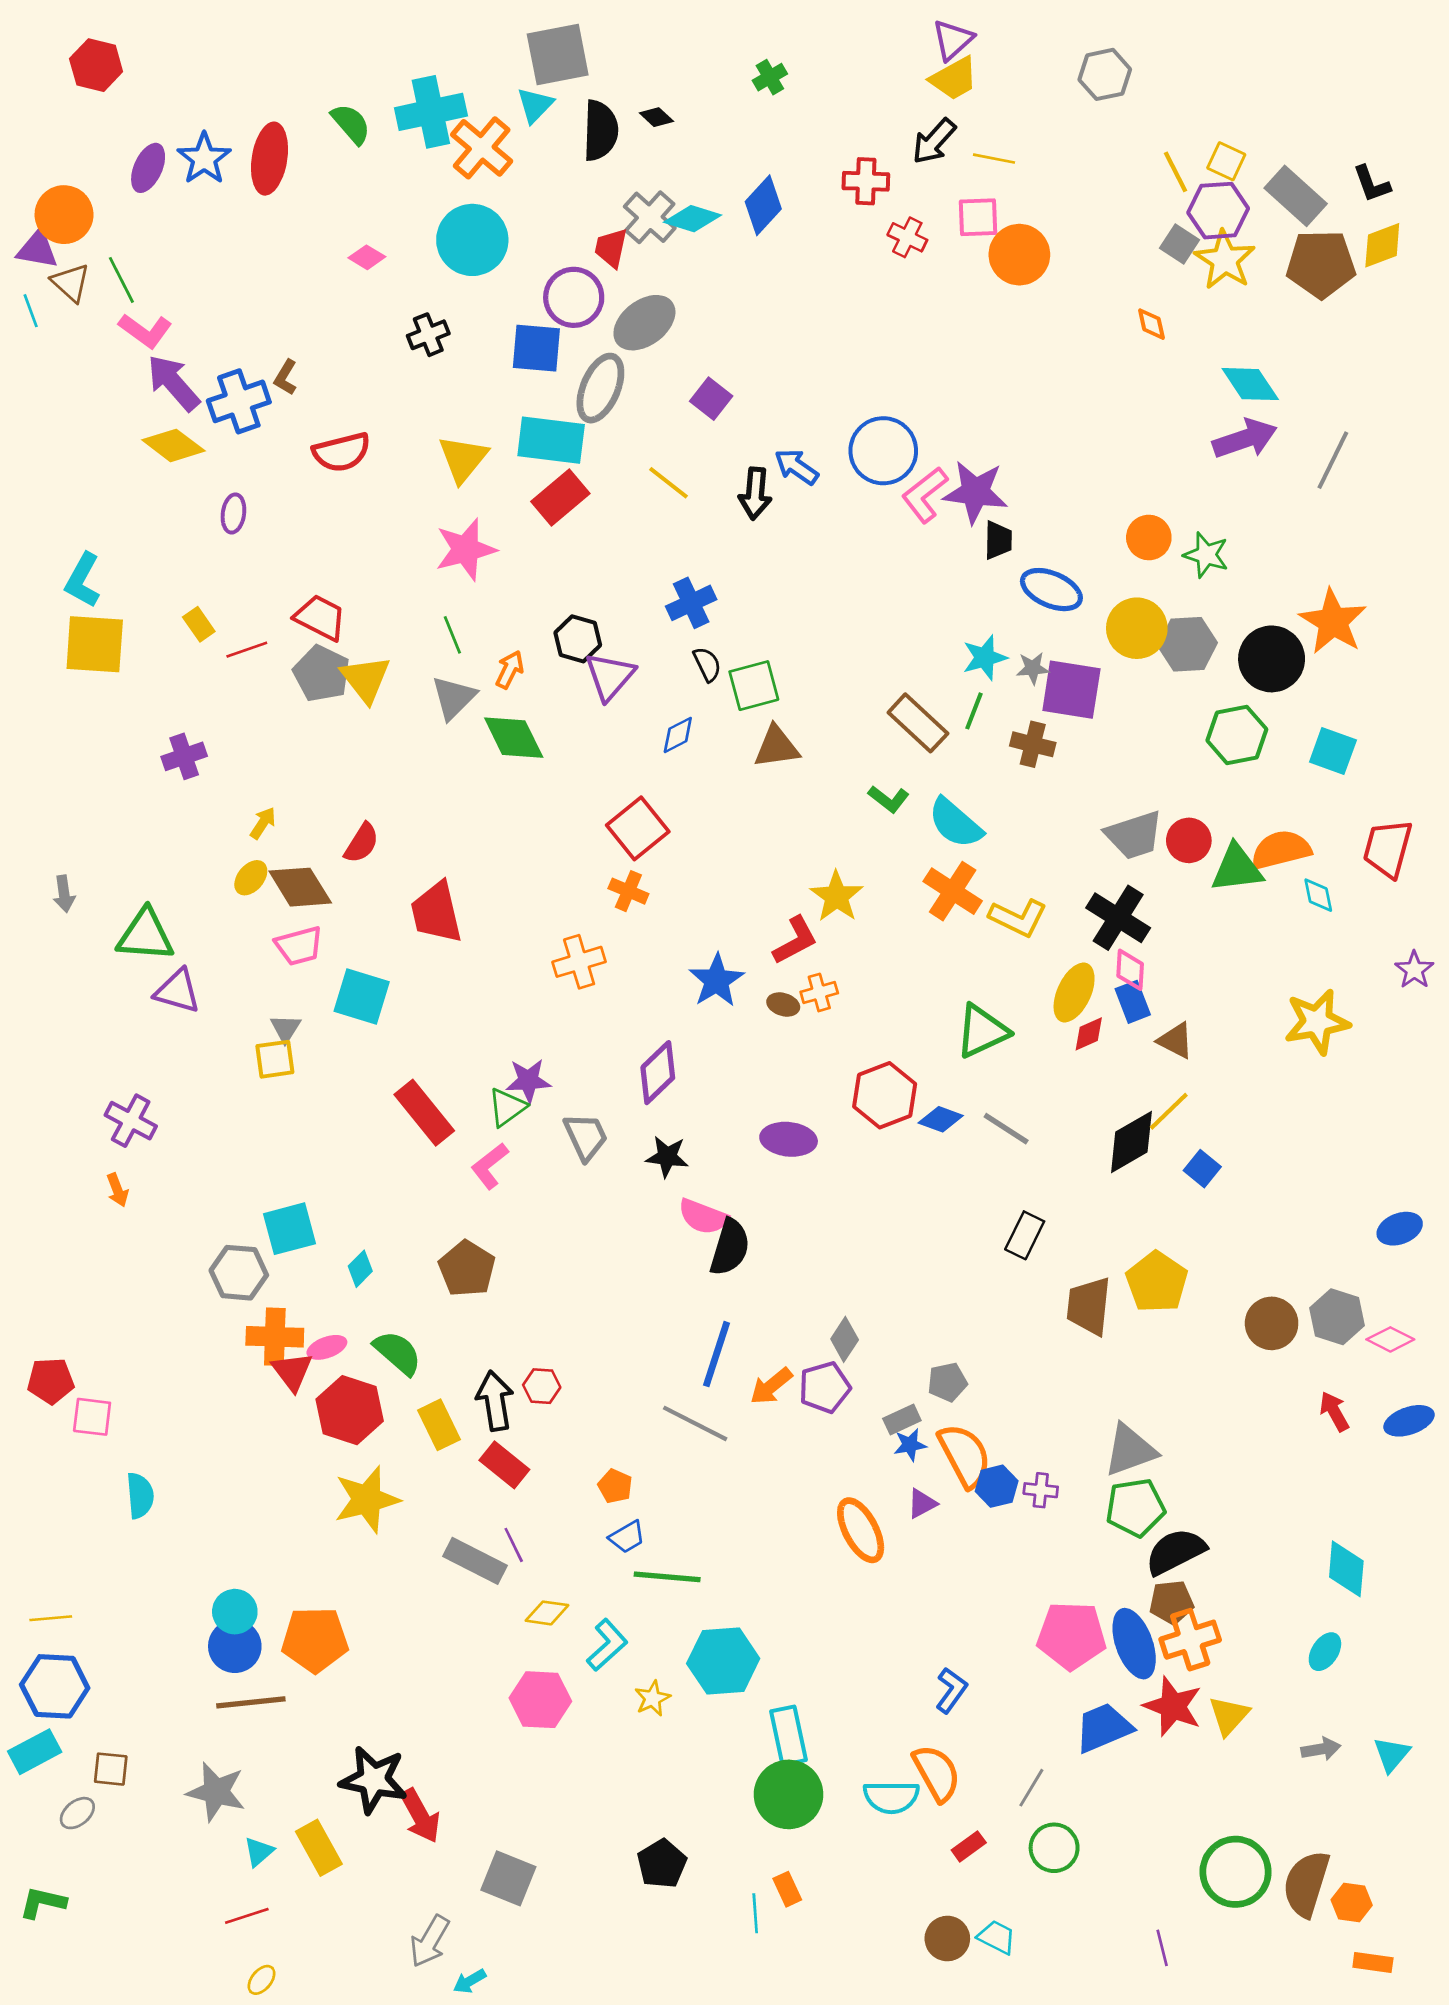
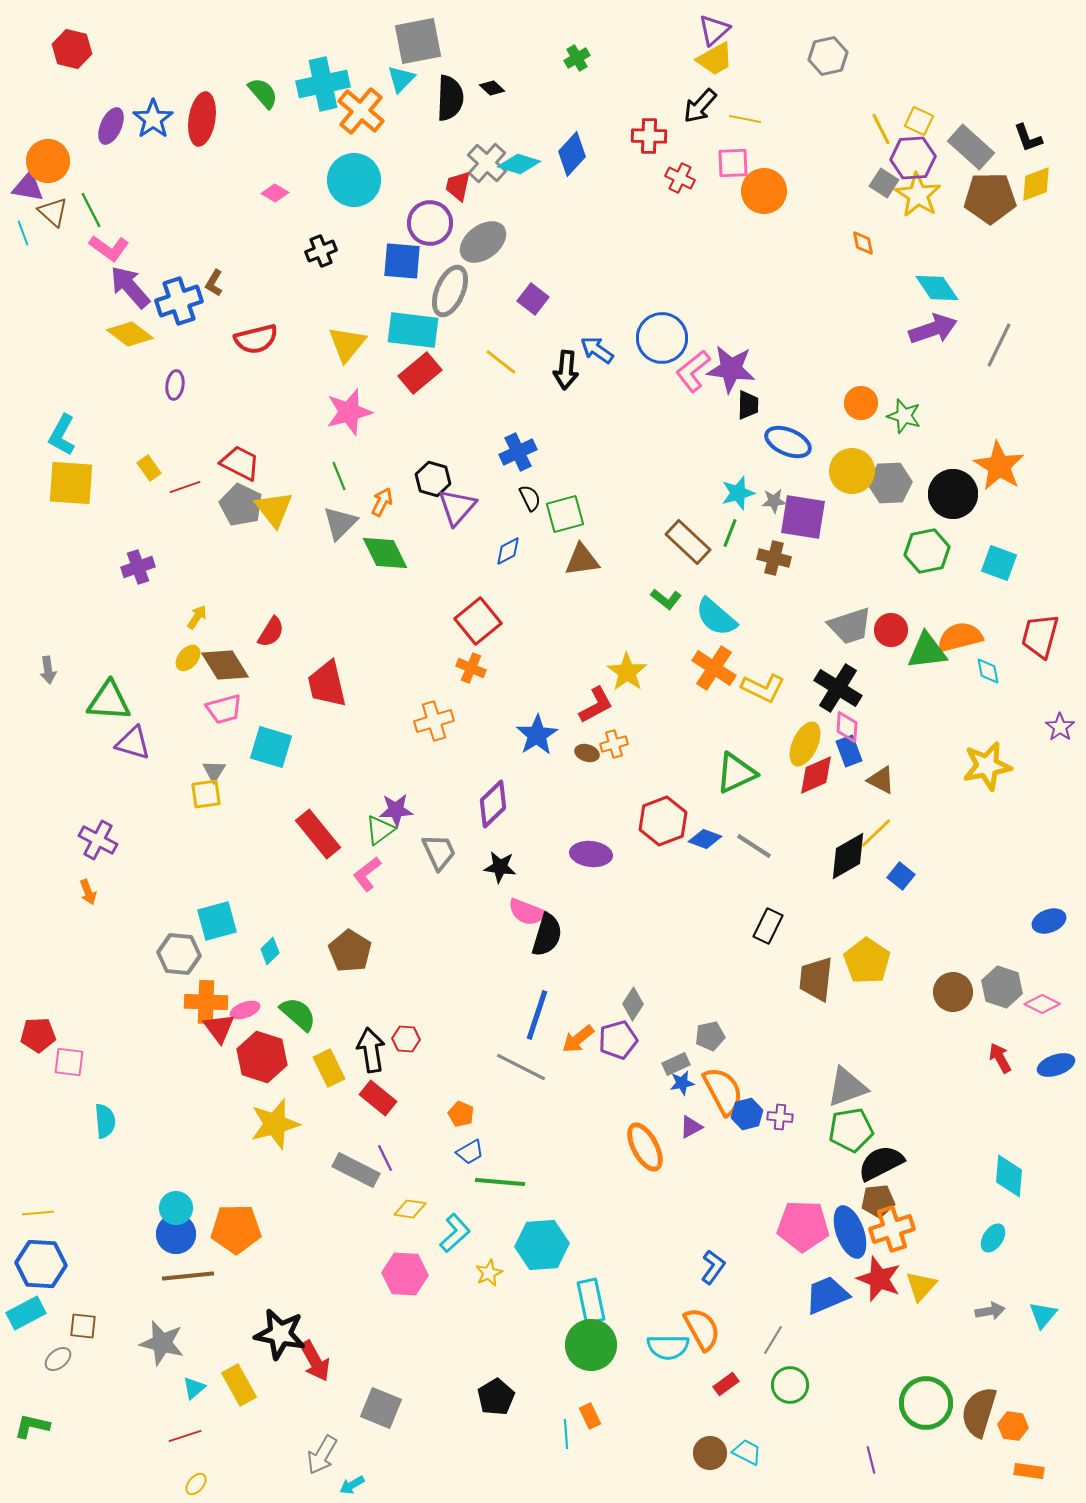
red diamond: (1089, 1034) -> (816, 775), size x1.5

